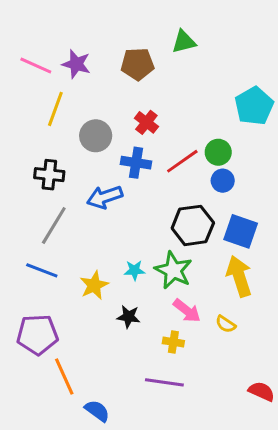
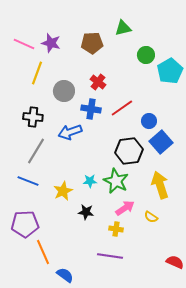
green circle: (218, 152) -> (146, 55), moved
blue square: (241, 231) -> (161, 142), moved, turned 30
pink arrow: (187, 311) -> (125, 208), turned -72

